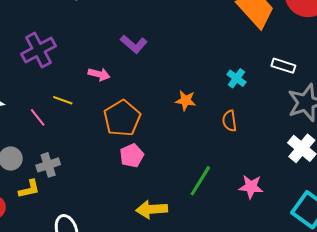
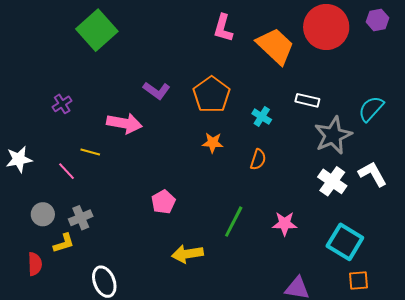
purple cross: (38, 50) -> (62, 104), size x0.6
pink arrow: (99, 74) -> (124, 123), size x1.6
orange pentagon: (122, 118) -> (212, 95), moved
orange semicircle: (230, 121) -> (258, 159), turned -150

